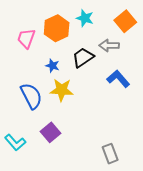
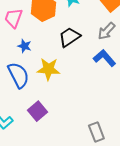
gray arrow: (109, 45) -> (106, 31), moved, turned -48
blue star: (53, 66) -> (24, 46), moved

